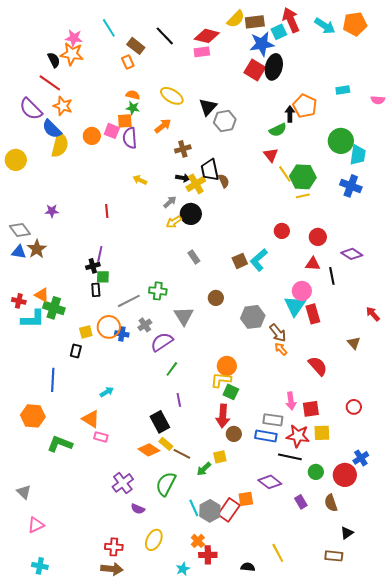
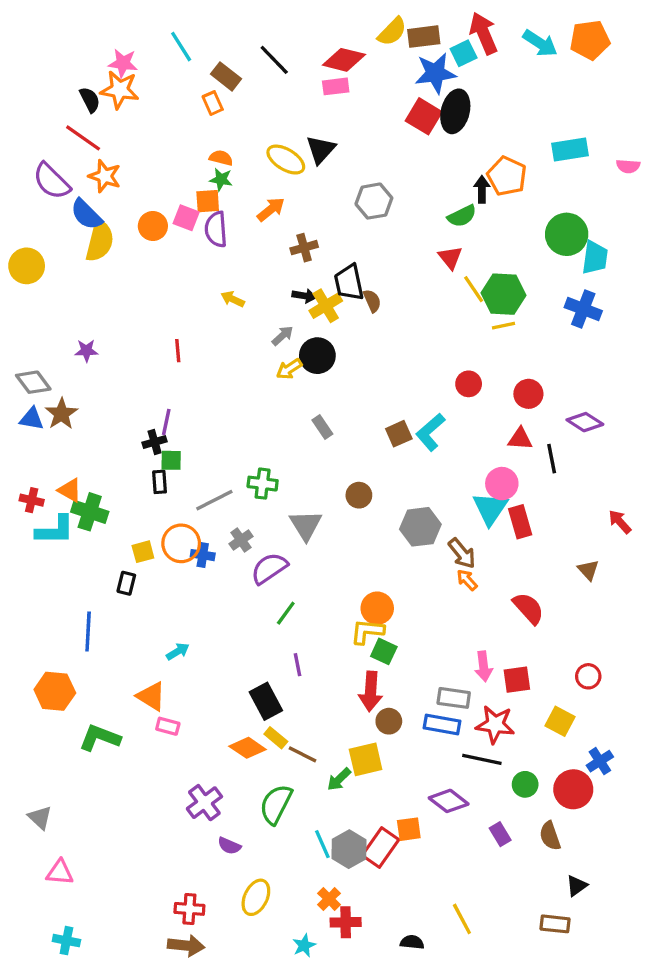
cyan rectangle: (343, 90) -> (570, 150), size x1.5
black triangle: (208, 107) -> (321, 150), moved
yellow square: (322, 433) -> (560, 721), moved, turned 30
yellow square: (220, 457) -> (366, 759), size x1.5
pink triangle: (36, 525) -> (60, 872), turned 30

